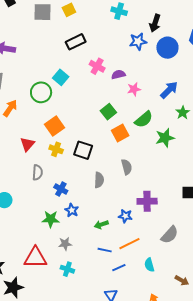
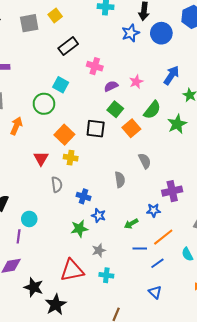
purple semicircle: (118, 74) -> (111, 86), moved
black square: (83, 150) -> (96, 129), moved

